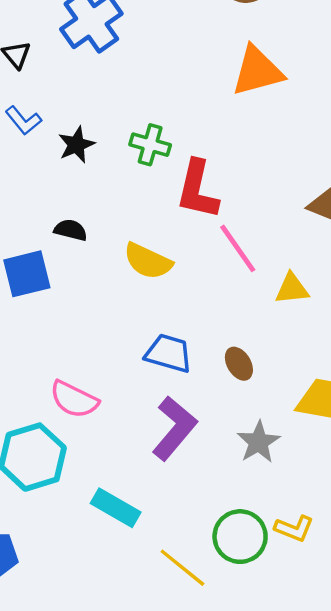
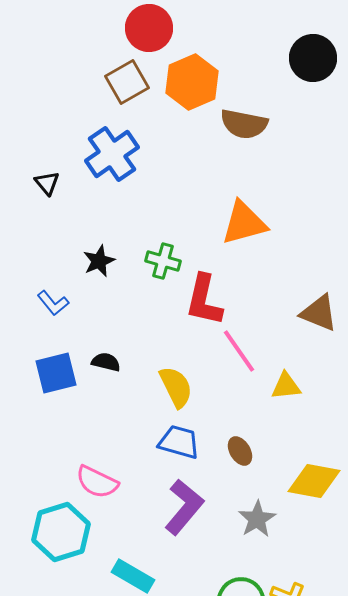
orange triangle: (257, 71) -> (244, 223), moved
blue L-shape: (23, 121) -> (53, 303), moved
black semicircle: (71, 230) -> (106, 362), moved
yellow semicircle: (148, 261) -> (176, 387), moved, turned -141

